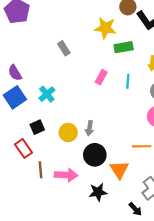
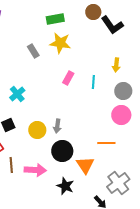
yellow star: (105, 28) -> (60, 43), moved
green rectangle: (124, 47) -> (55, 19), moved
black star: (98, 192) -> (65, 186), turned 30

